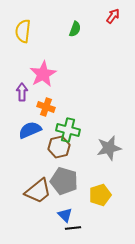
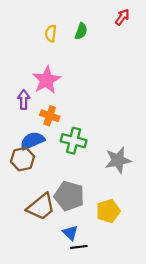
yellow semicircle: (23, 31) -> (51, 33), moved, size x0.7
brown hexagon: (59, 147) -> (23, 159), moved

